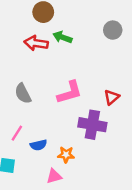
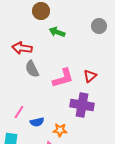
red arrow: (36, 43) -> (22, 48), moved
gray semicircle: (23, 94) -> (32, 69), moved
red triangle: (112, 97) -> (90, 76), moved

